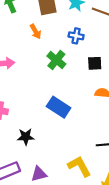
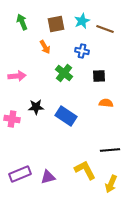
black star: (26, 137) -> (36, 107), moved

